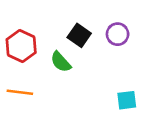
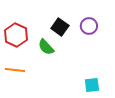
cyan square: (127, 100) -> (92, 85), moved

